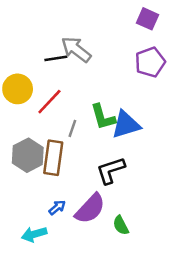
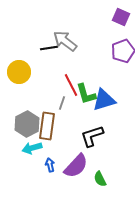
red line: (49, 102) -> (71, 85), moved, turned -70
blue arrow: (57, 207) -> (50, 165), turned -64
cyan arrow: (34, 234) -> (32, 148), moved

